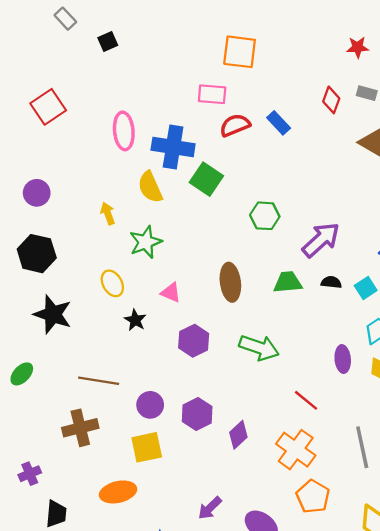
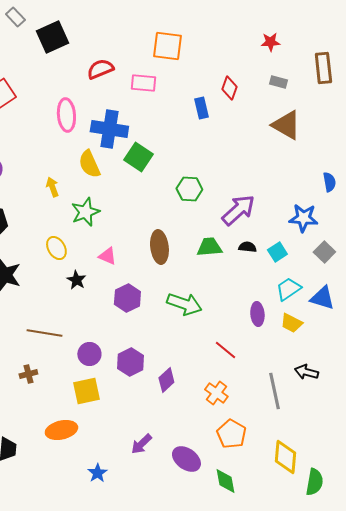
black square: (108, 42) -> (52, 37), size x1.8
red diamond: (331, 100) -> (229, 88), moved
blue rectangle: (279, 123) -> (201, 108), turned 30
red semicircle: (235, 125) -> (100, 69), moved
brown cross: (80, 428) -> (28, 374), size x0.6
orange cross: (296, 450) -> (216, 393), size x0.7

